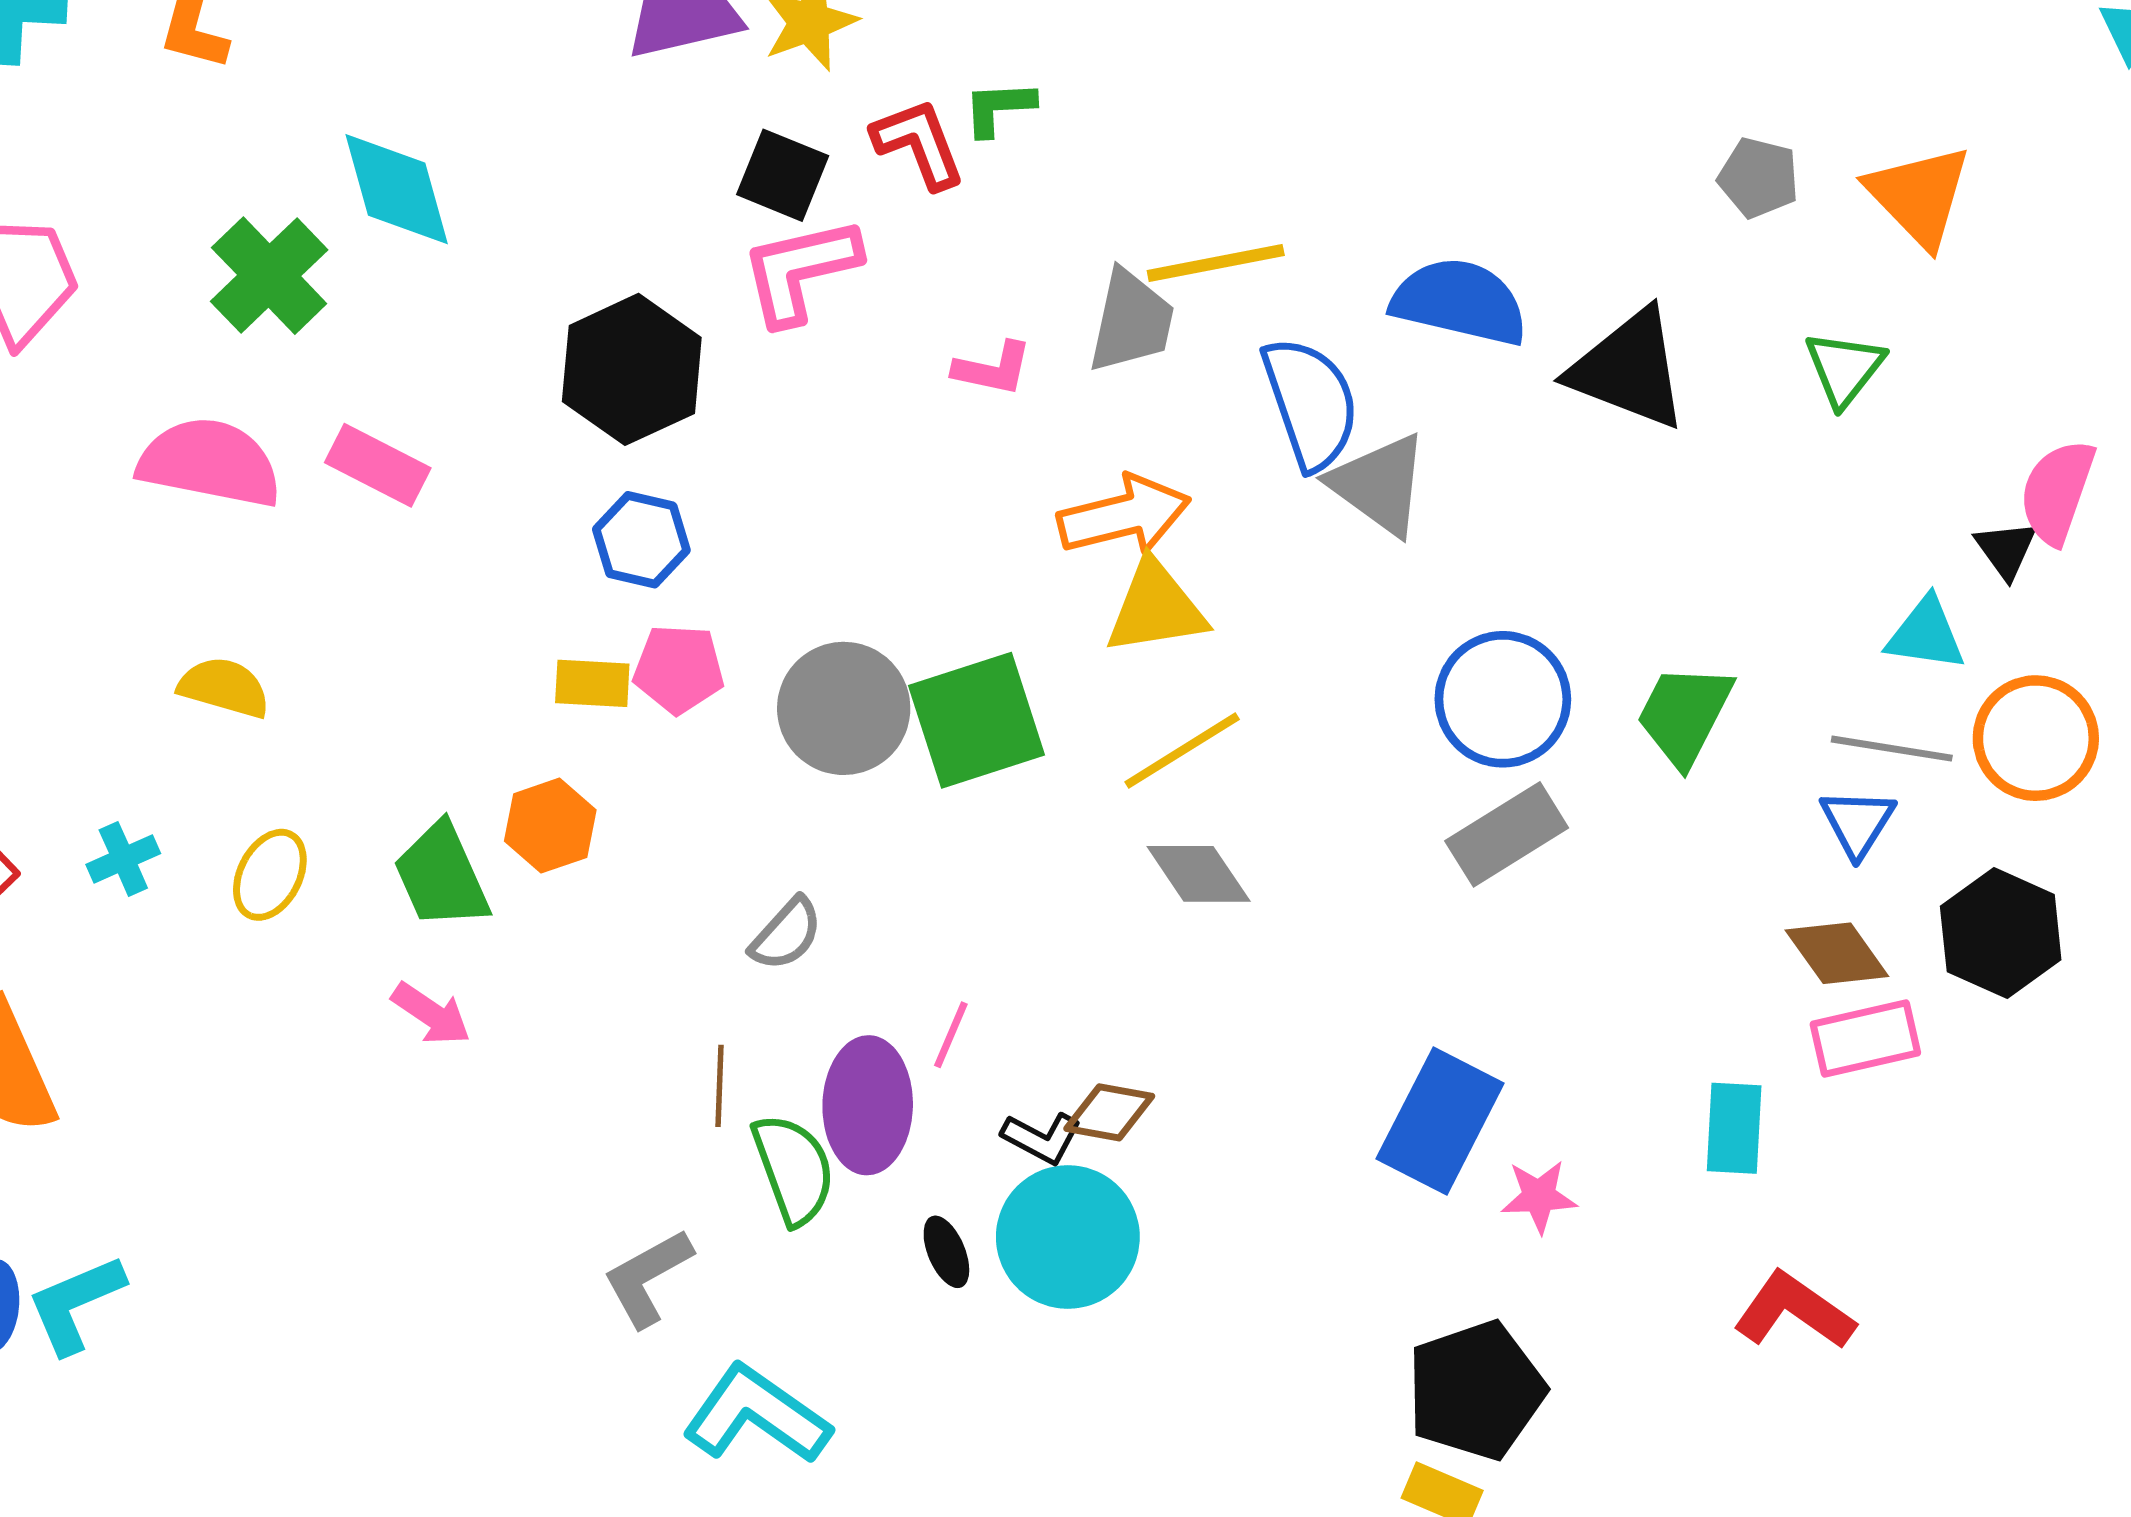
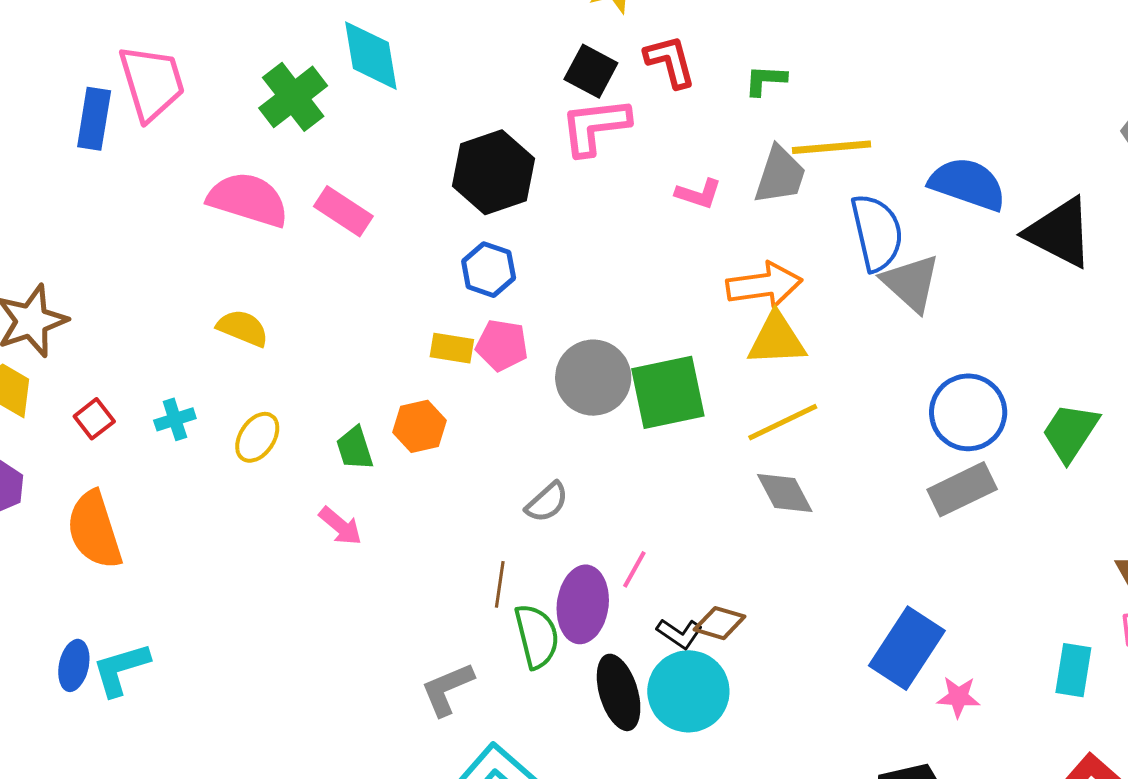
green L-shape: (999, 108) -> (765, 80), moved
green trapezoid: (442, 876) -> (355, 448), size x0.7
black ellipse: (946, 1252) -> (619, 692), size x1.8

